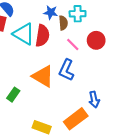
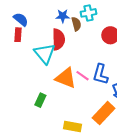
cyan triangle: (24, 34) -> (45, 54), moved, turned 30
pink line: (73, 45) -> (83, 76), moved
blue L-shape: (66, 70) -> (100, 74), moved

